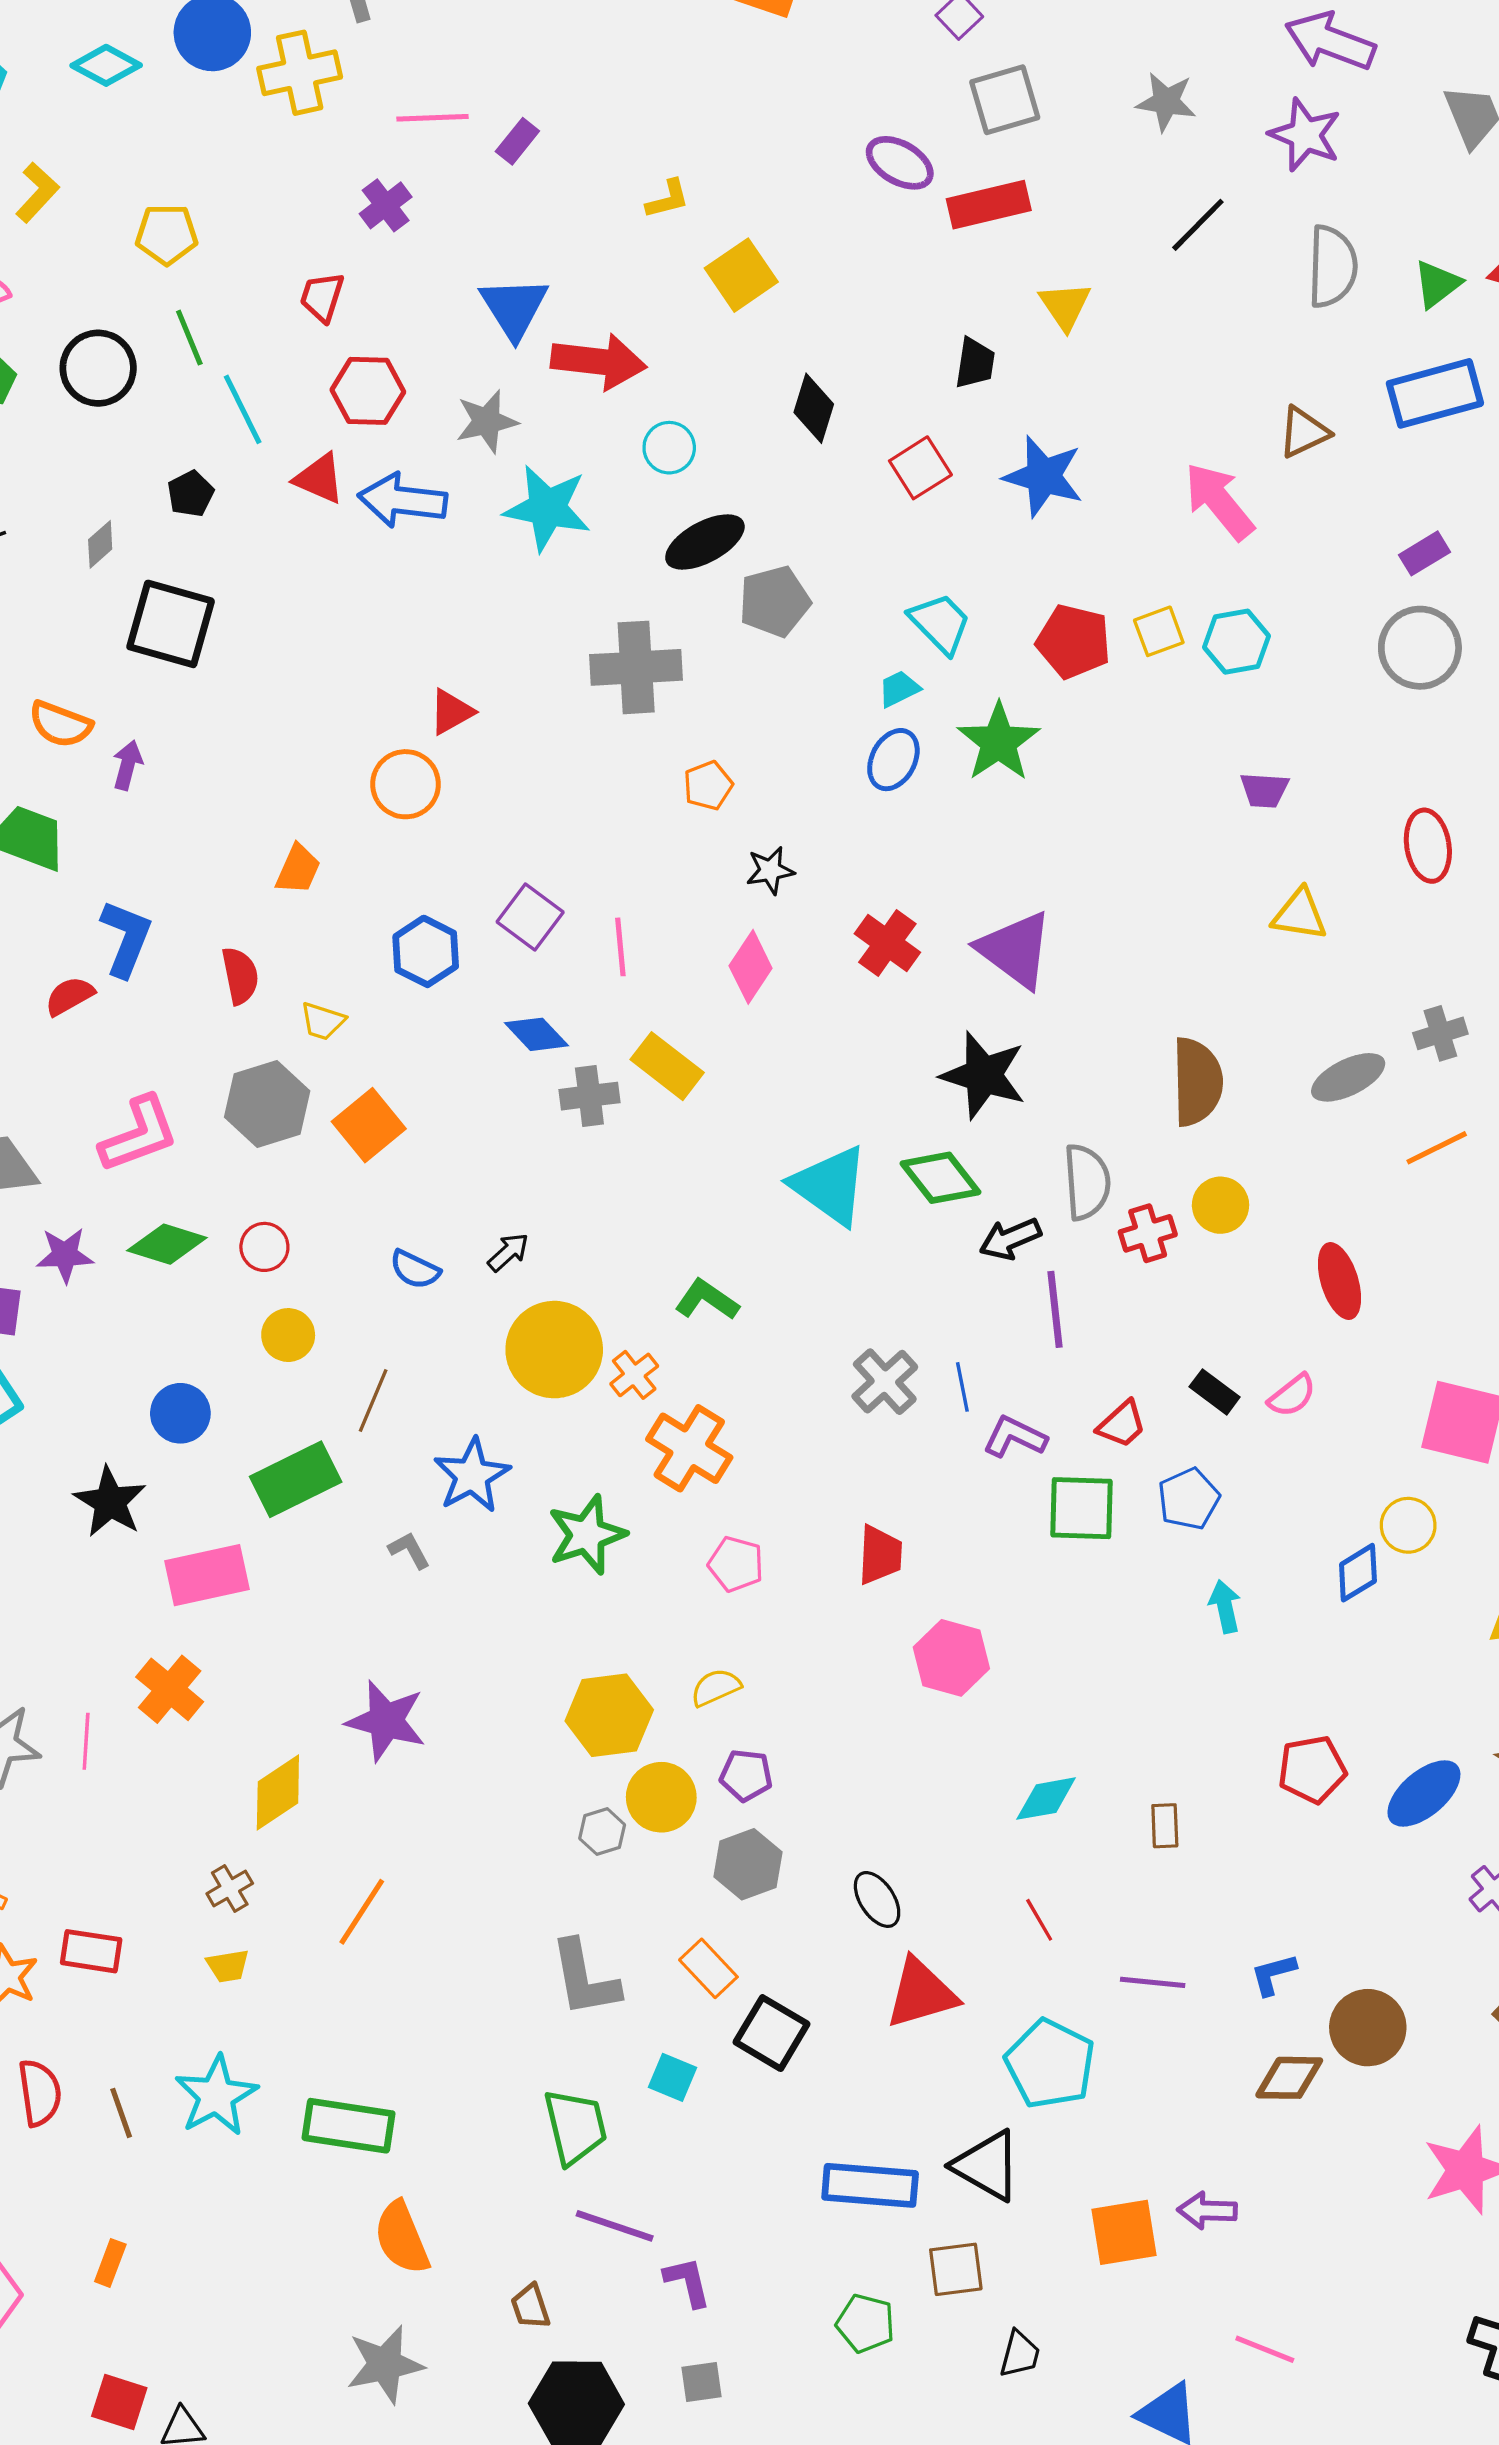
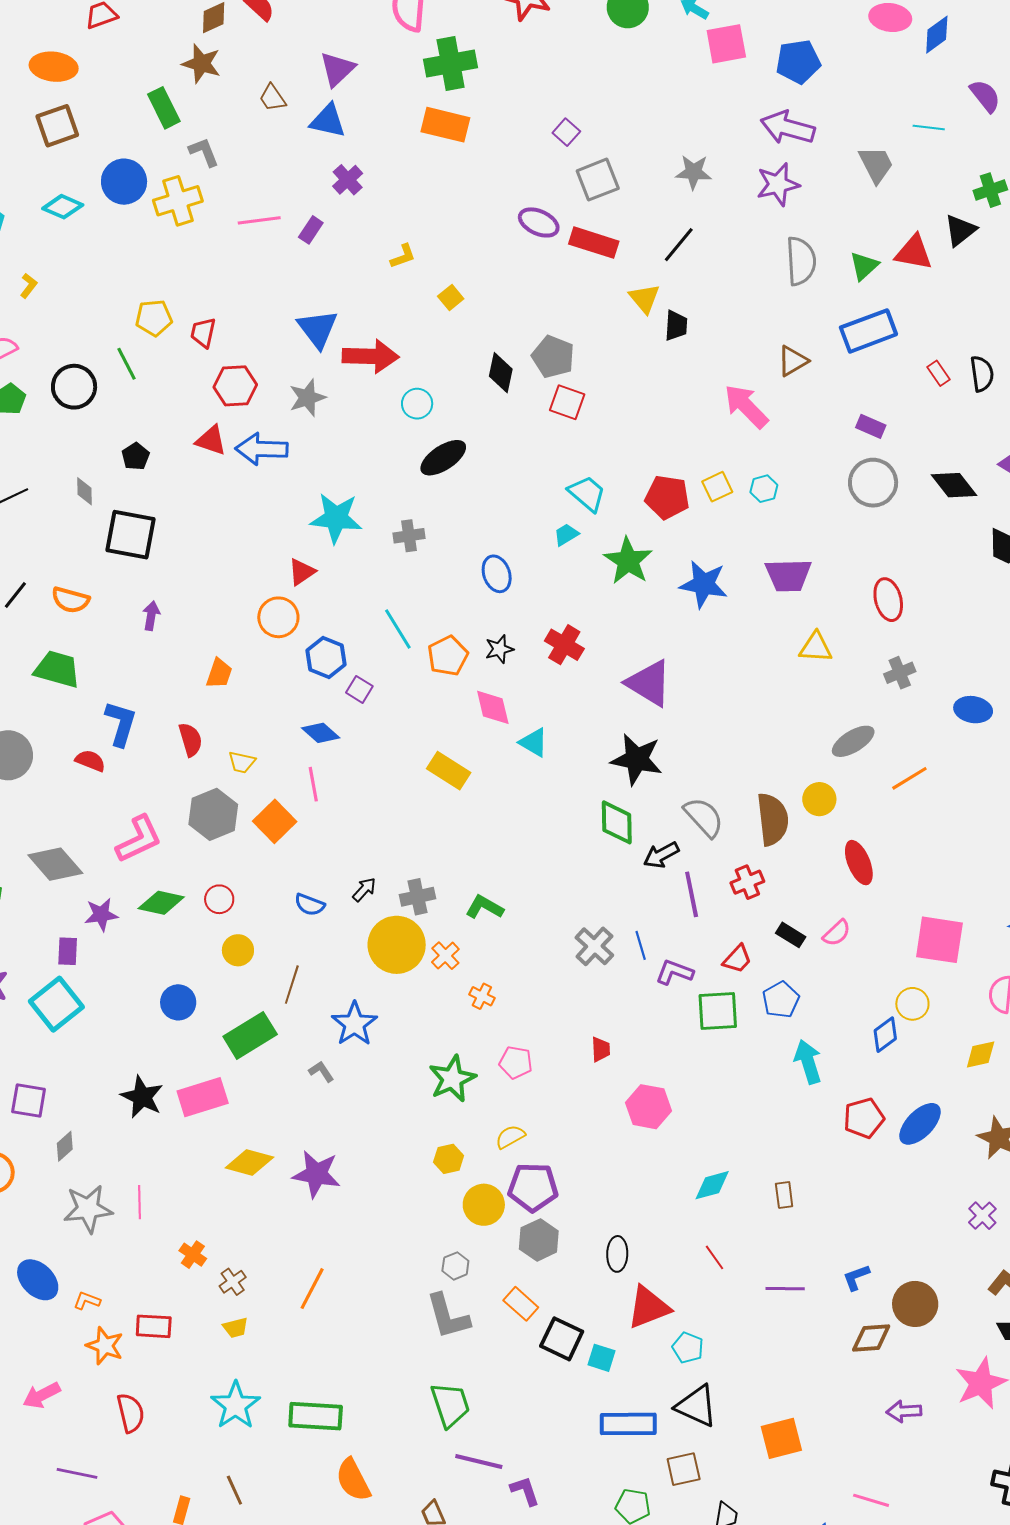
purple star: (1305, 135) -> (778, 184), turned -30
yellow L-shape: (37, 192) -> (29, 286), size x0.7
purple cross: (386, 205) -> (348, 180), moved
red rectangle: (989, 205) -> (594, 243), turned 36
black line: (1198, 225) -> (679, 245), moved
yellow pentagon: (167, 234) -> (154, 318), moved
yellow square: (741, 275) -> (451, 297), size x0.6
black trapezoid: (975, 363) -> (676, 326), moved
cyan line: (243, 409) -> (398, 629), moved
red square: (920, 468) -> (567, 402), turned -33
blue star: (1043, 476) -> (704, 584), moved
cyan star: (547, 508) -> (336, 518), moved
gray diamond: (100, 544) -> (85, 491), turned -44
purple rectangle: (1425, 553) -> (871, 426), turned 60
gray pentagon: (775, 601) -> (553, 357), moved, turned -30
cyan hexagon: (1237, 642) -> (764, 489), size x0.7
gray cross: (636, 667) -> (409, 536), size x0.6
blue ellipse: (893, 760) -> (497, 574), moved, turned -42
purple arrow: (127, 765) -> (151, 616), moved
orange pentagon: (708, 786) -> (448, 656), moved, size x1.4
purple trapezoid: (1264, 790) -> (788, 575), size x1.6
purple square: (530, 917) -> (359, 689), size x0.7
red cross: (887, 943) -> (564, 645), moved
pink line: (620, 947) -> (313, 784), moved
blue hexagon: (426, 951) -> (326, 657), moved
pink diamond: (751, 967) -> (493, 707), turned -42
red semicircle: (70, 996) -> (90, 761), turned 56
gray cross: (1440, 1033) -> (900, 673), moved
blue diamond: (537, 1034) -> (321, 733), moved
brown semicircle: (1197, 1082) -> (773, 819), moved
gray cross: (589, 1096) -> (418, 897), moved
green diamond: (940, 1178) -> (617, 822), turned 42
gray semicircle: (1087, 1182) -> (704, 817), turned -33
cyan triangle: (830, 1186) -> (534, 742), moved, size x0.6
yellow circle: (1221, 1205) -> (819, 799), moved
red cross: (1148, 1233) -> (747, 882), moved
orange cross: (689, 1448) -> (482, 996), size x0.5
black star: (110, 1502) -> (142, 1097), moved
green star: (587, 1535) -> (452, 1079), moved
red trapezoid: (880, 1555) -> (601, 1049), size x0.7
cyan arrow: (1225, 1607) -> (808, 1062), size x1.4
orange cross: (170, 1689) -> (193, 1255), moved, size x0.7
yellow hexagon: (609, 1715) -> (449, 1159), size x0.6
red pentagon: (1312, 1769) -> (864, 1118), moved
purple pentagon: (746, 1775) -> (533, 1187), size x1.6
yellow diamond: (278, 1792) -> (249, 1163), moved, turned 54
blue ellipse: (1424, 1793) -> (920, 1124), moved
gray hexagon: (602, 1832) -> (455, 1266), moved
black ellipse: (877, 1899) -> (617, 1254), turned 40
cyan pentagon: (1050, 2064) -> (688, 1348), moved, size x0.6
cyan square: (673, 2077) -> (601, 1358), moved
brown line: (121, 2113) -> (234, 1490), moved
purple arrow: (1207, 2210) -> (904, 1411), moved

